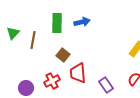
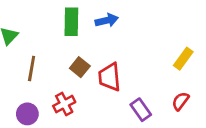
brown line: (33, 40) -> (32, 69), moved
red trapezoid: (78, 73) -> (110, 77), moved

